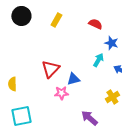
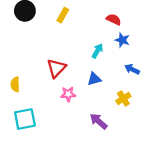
red semicircle: (95, 24) -> (114, 19), moved
cyan arrow: (98, 60) -> (97, 51), moved
blue triangle: (73, 79) -> (94, 79), moved

